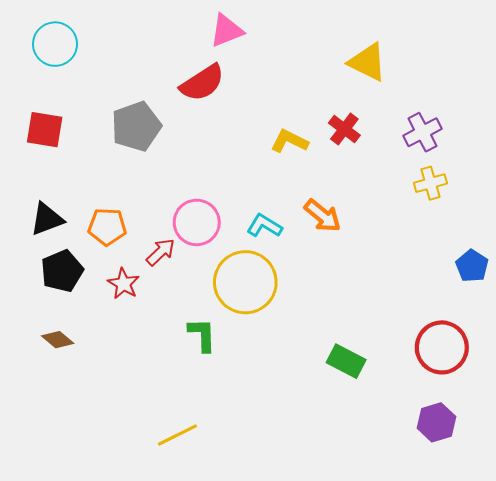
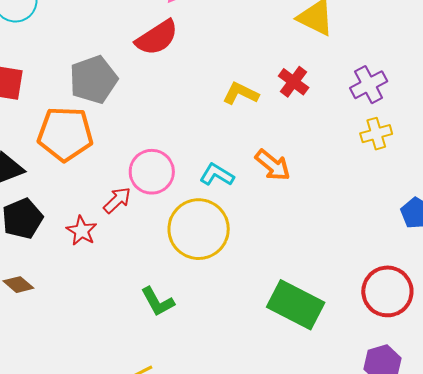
orange pentagon: (107, 227) -> (65, 134), moved, size x1.5
green L-shape: (202, 335) -> (158, 302), moved, turned 153
green rectangle: (346, 361) -> (296, 305), size x1.5

